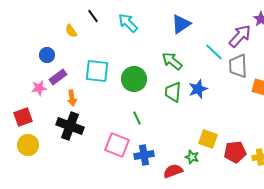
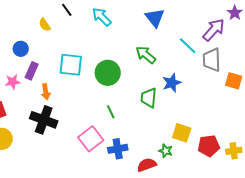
blue triangle: (181, 24) -> (155, 18), turned -35
purple rectangle: (58, 77) -> (32, 71), turned -30
green trapezoid: (173, 92) -> (149, 98), moved
pink square: (117, 145) -> (91, 139), turned 30

